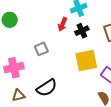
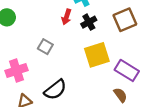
gray square: (41, 49) -> (45, 47), turned -32

